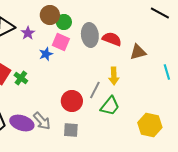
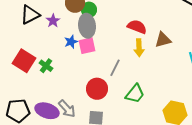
gray ellipse: (90, 35) -> (87, 26), moved
pink square: (61, 42) -> (87, 46), moved, turned -36
yellow arrow: (114, 76) -> (139, 48), moved
gray line: (95, 90) -> (115, 68), moved

